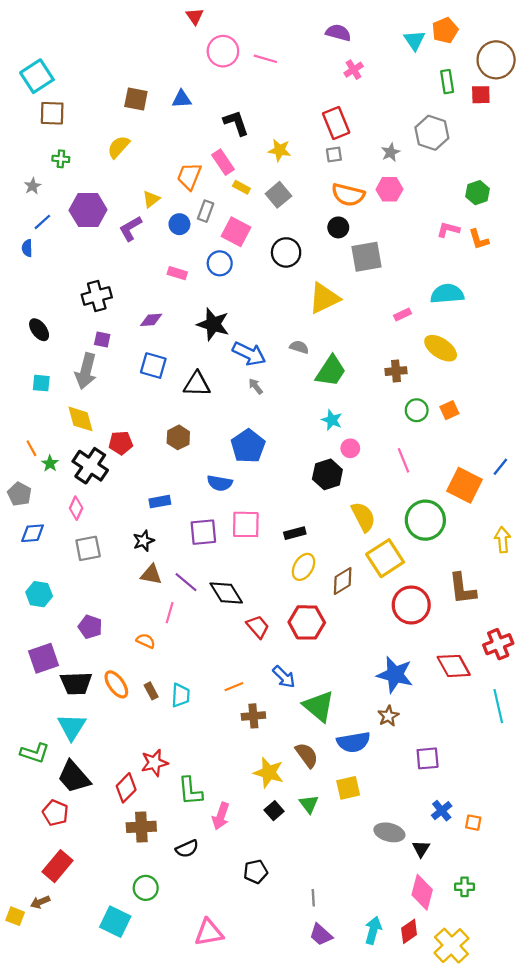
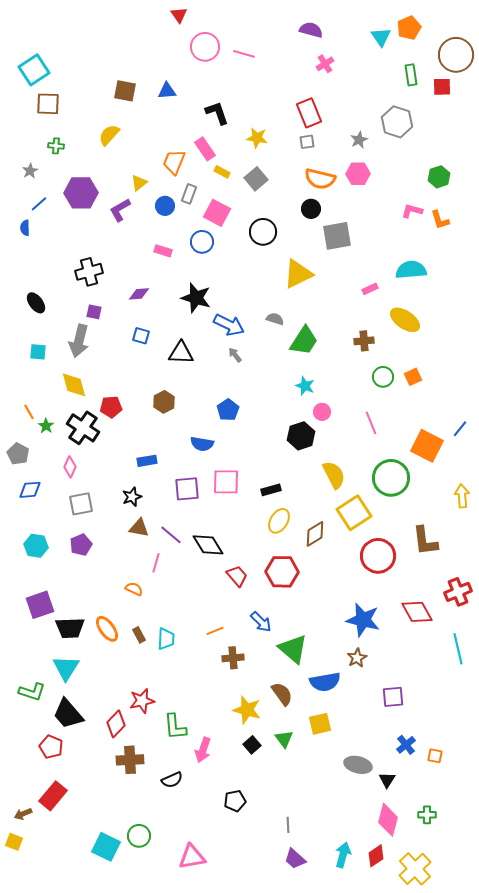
blue square: (153, 366) -> (141, 336), size x0.7
blue pentagon: (248, 446) -> (228, 410), size x0.7
purple pentagon: (90, 627) -> (81, 545), moved, turned 30
green circle: (146, 888) -> (139, 836), moved
brown arrow: (40, 902) -> (23, 814), moved

